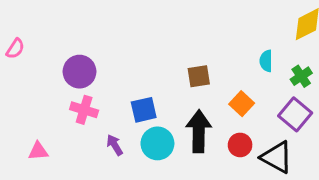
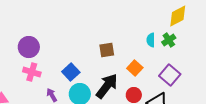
green cross: (301, 76) -> (169, 40), moved
blue square: (144, 110) -> (71, 72), turned -30
black arrow: (199, 131) -> (107, 86), turned 36

